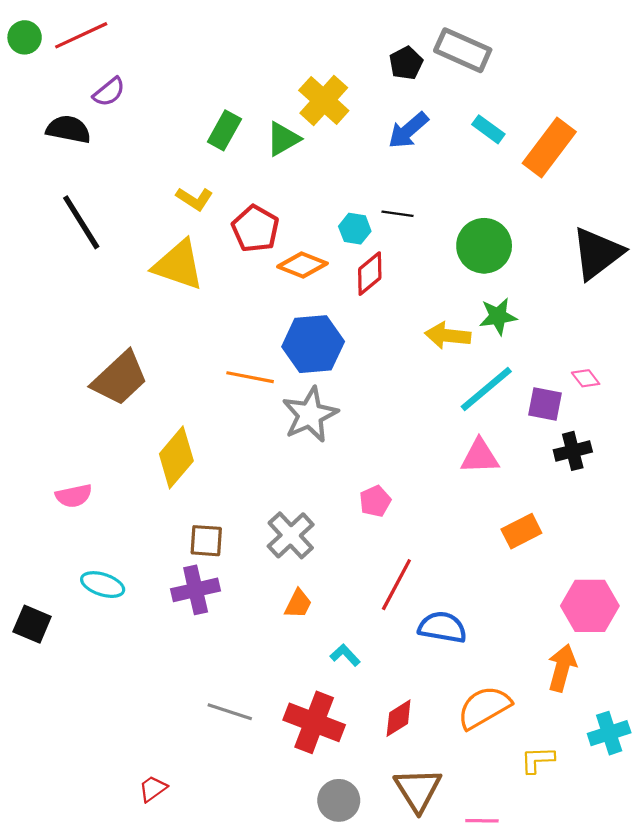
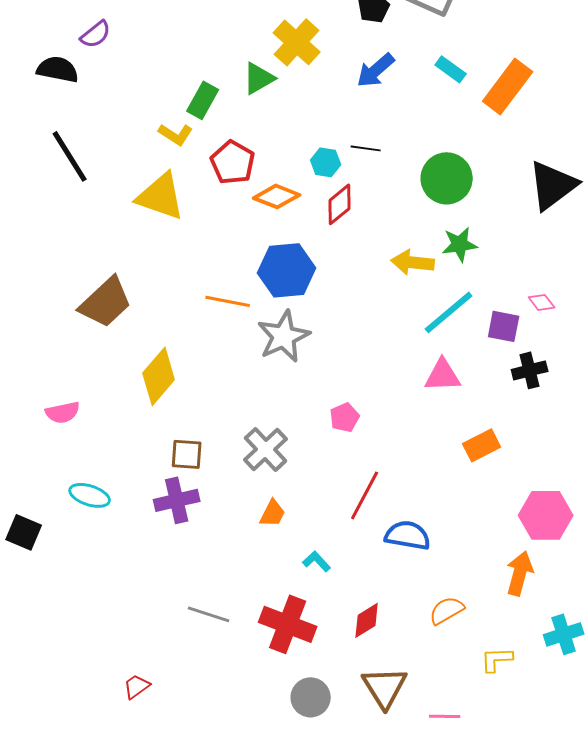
green rectangle: (224, 130) -> (203, 100), moved
orange semicircle: (484, 707) -> (447, 610), size x0.7

